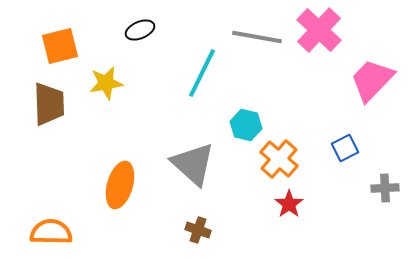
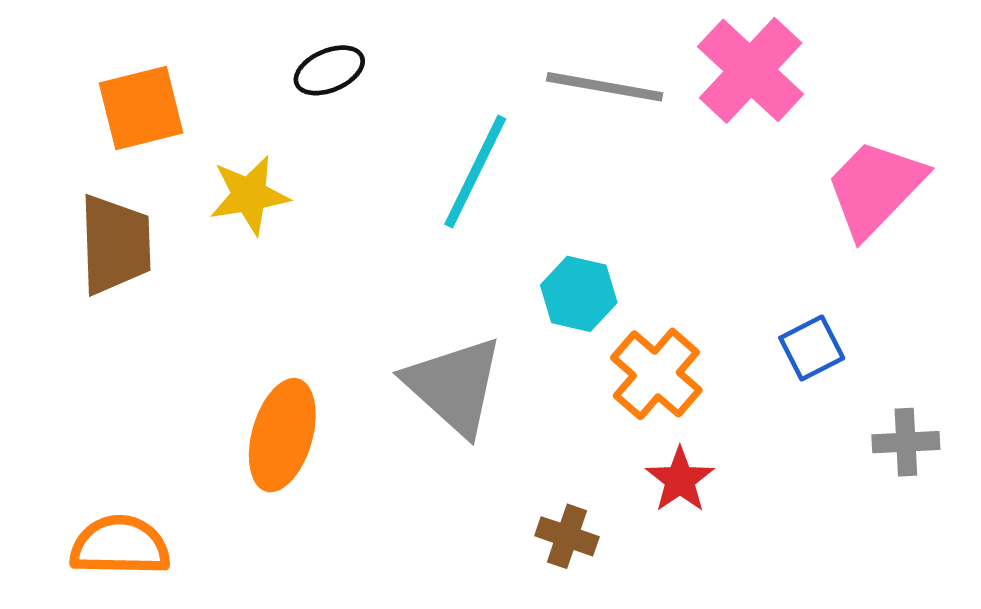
brown cross: (198, 230) -> (567, 536), moved

